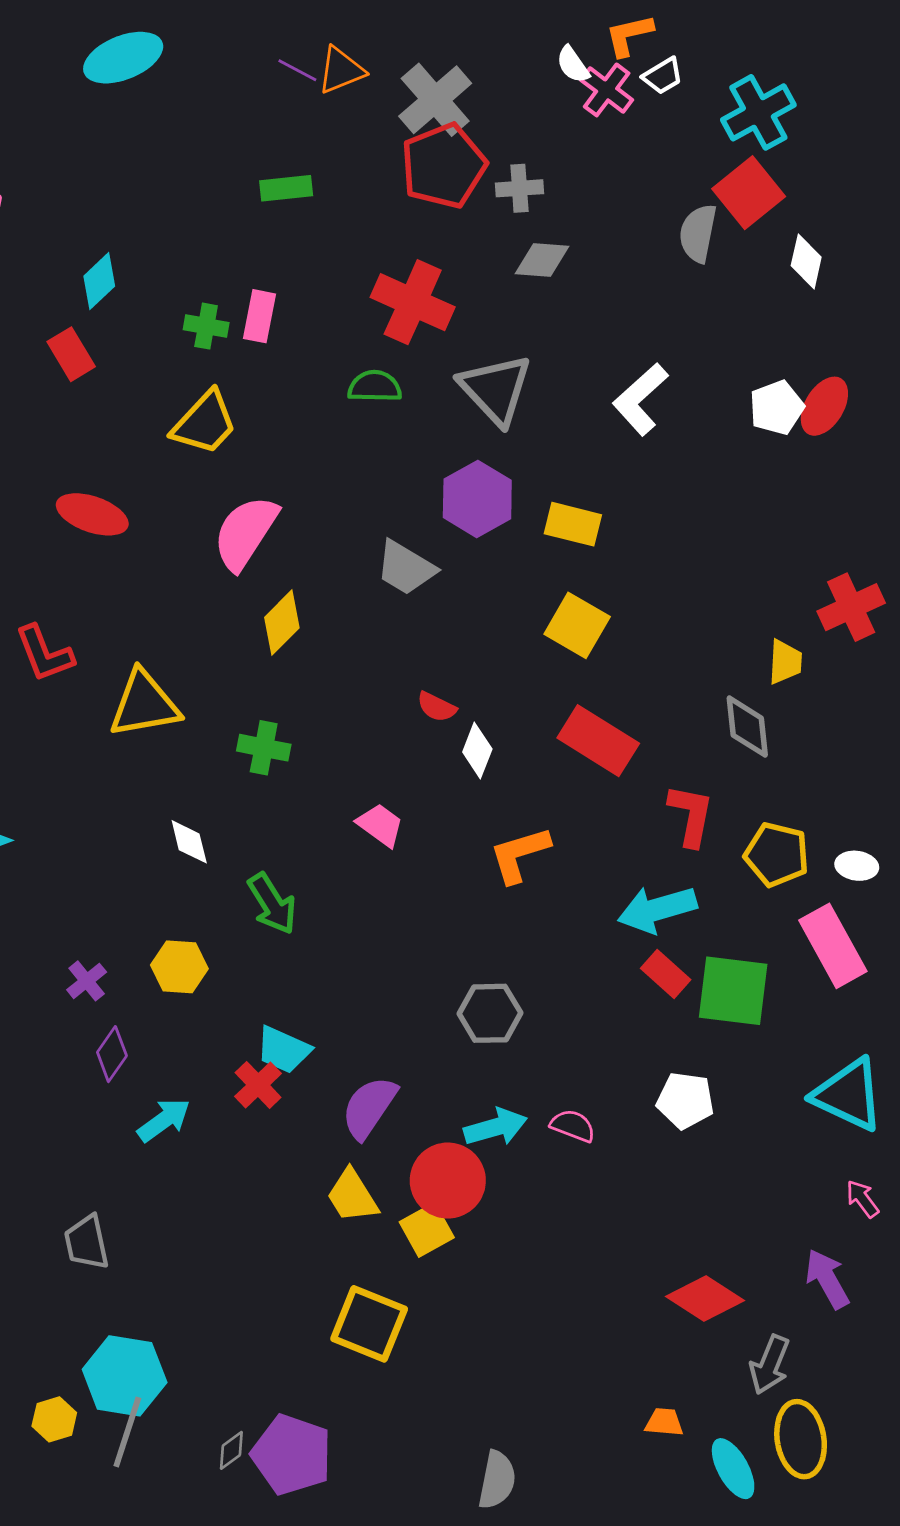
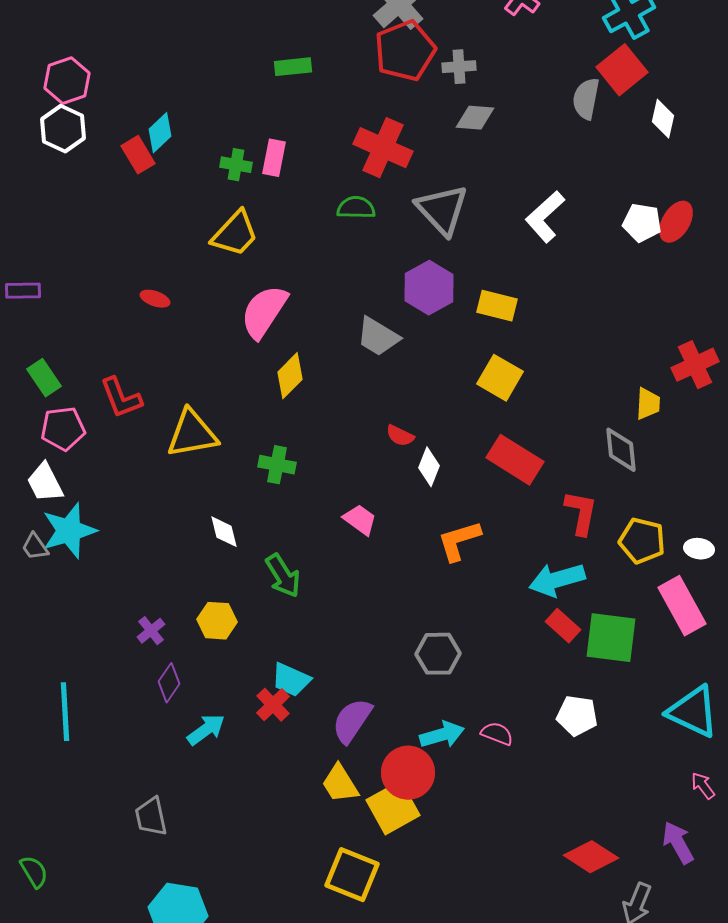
red rectangle: (71, 354) -> (138, 155), moved
white pentagon: (777, 408) -> (642, 223), turned 30
red ellipse: (92, 514) -> (155, 299), size x0.6
yellow square: (427, 1230) -> (393, 808), size x1.4

